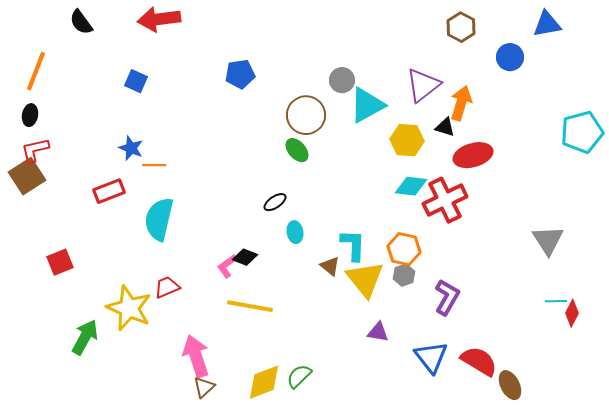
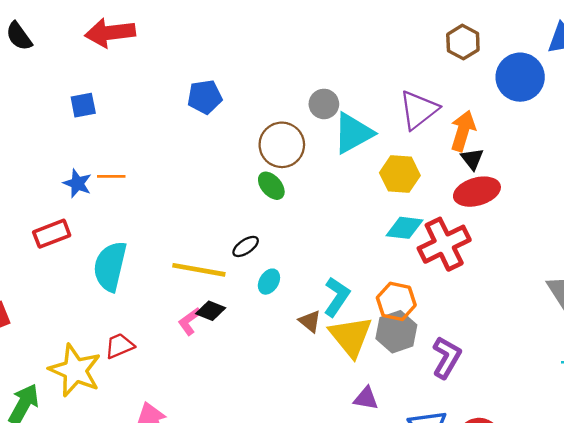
blue circle: (510, 57) -> (520, 77), size x1.5
blue square: (136, 81) -> (83, 105), turned -35
black triangle: (445, 127) -> (472, 159), moved, turned 35
orange line: (154, 165) -> (111, 176), moved
cyan ellipse: (295, 232) -> (269, 282), turned 40
cyan L-shape: (353, 245) -> (337, 297), turned 32
gray hexagon: (404, 275) -> (396, 332), size x1.6
yellow line: (250, 306) -> (199, 270), moved

